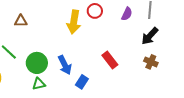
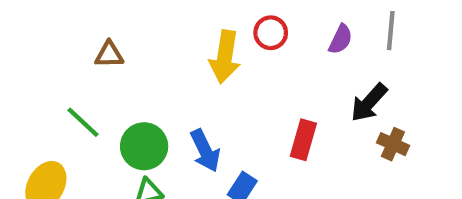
black arrow: (150, 36) -> (369, 103), moved
red rectangle: (110, 60) -> (303, 140), turned 54

